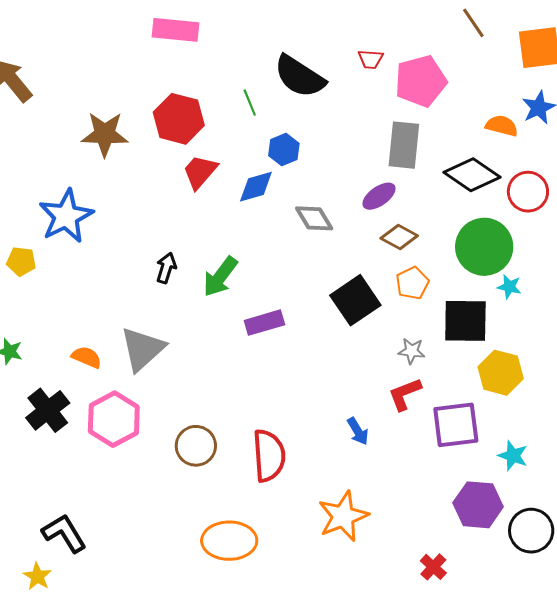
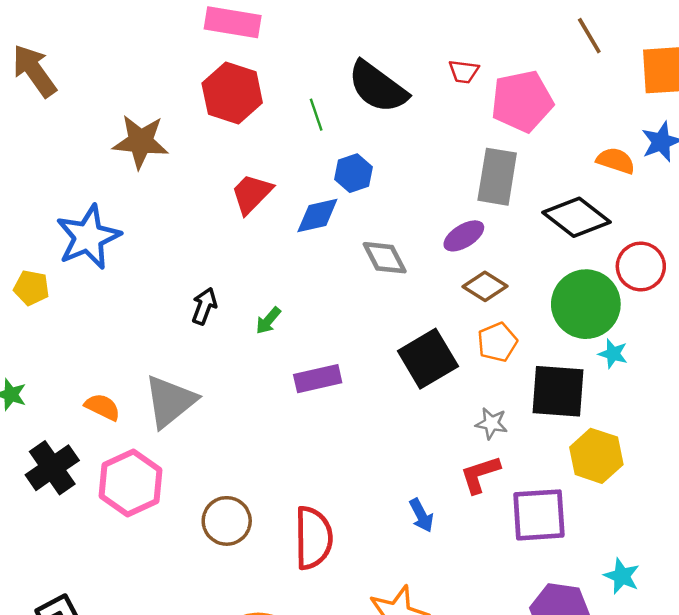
red hexagon: (179, 119) -> (232, 93), moved
red circle: (528, 192) -> (641, 267), moved
green arrow: (220, 277) -> (268, 321), size x0.6
cyan star: (513, 456) -> (622, 576), moved

